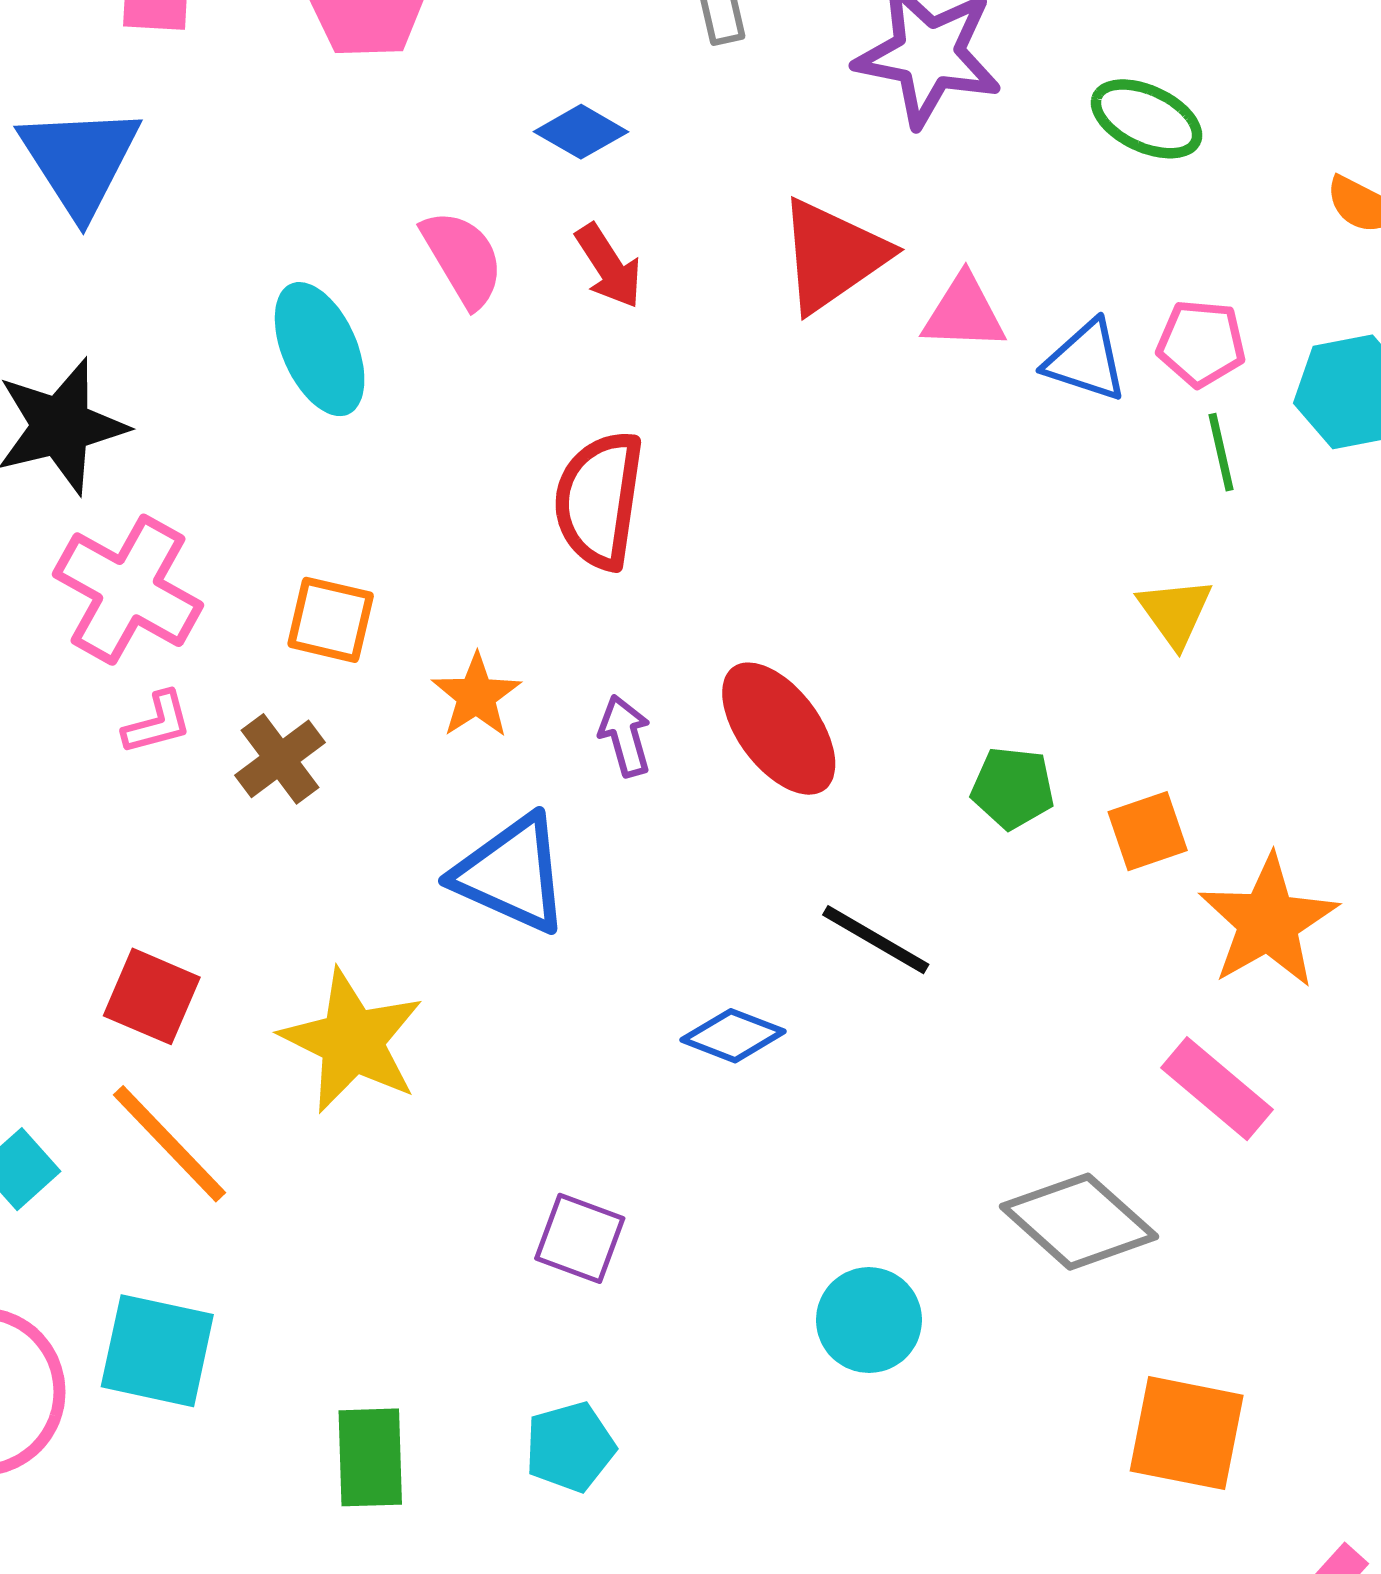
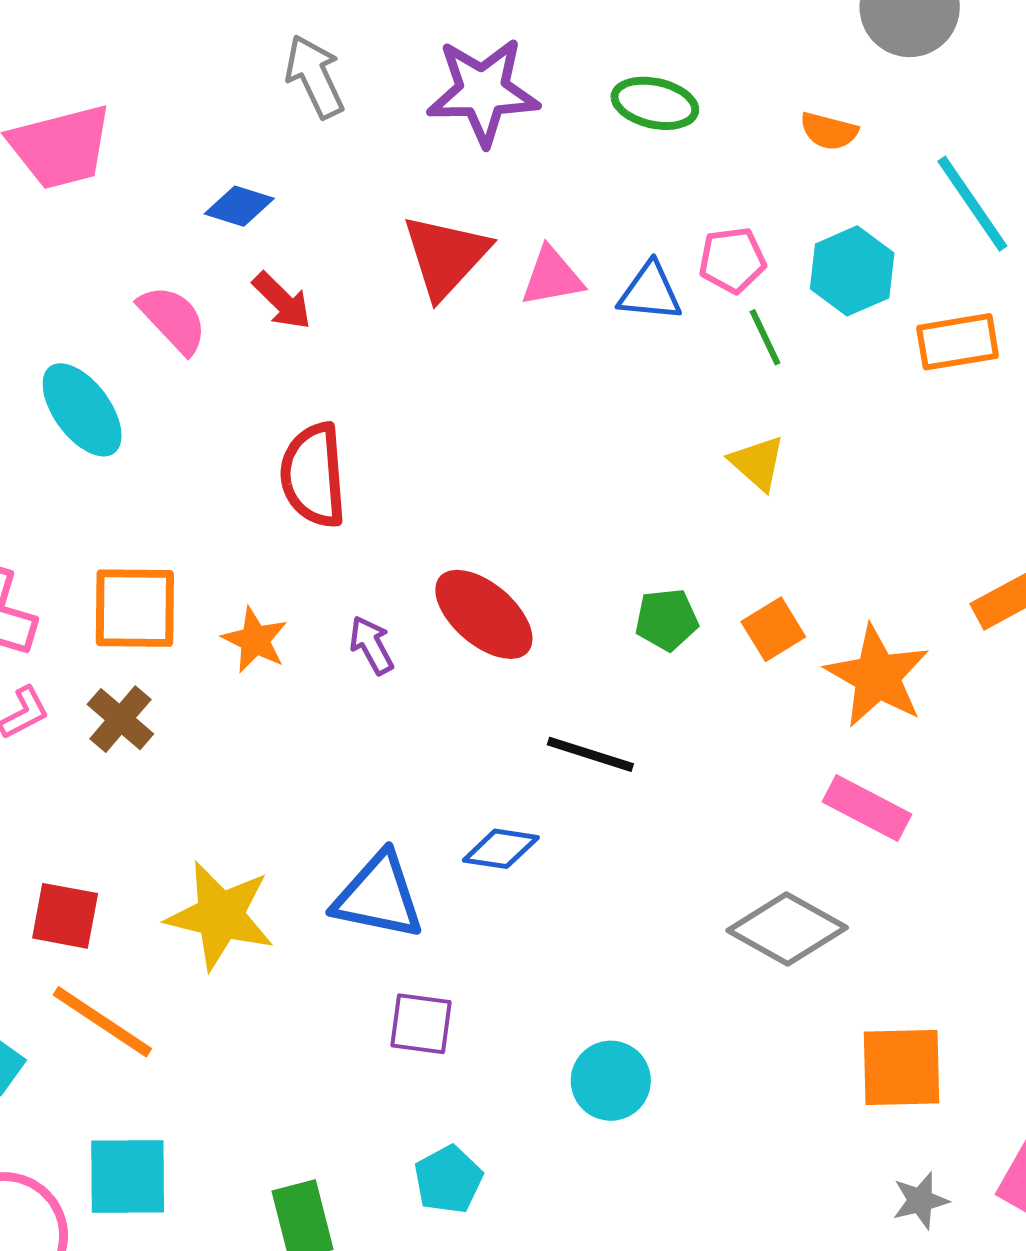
orange square: (331, 620) -> (135, 608), size x1.4
blue triangle: (512, 874) -> (378, 896), moved
cyan circle: (869, 1320) -> (611, 1081), moved

